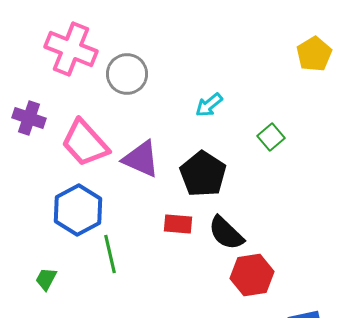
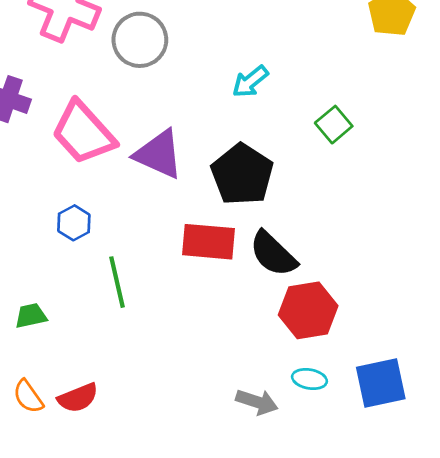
blue hexagon: (78, 210) -> (74, 223), size x0.5
red rectangle: (178, 224) -> (209, 242), size x1.4
green trapezoid: (46, 279) -> (31, 316), turned 50

